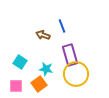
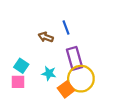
orange square: (39, 84) -> (66, 89), moved
pink square: (16, 86) -> (18, 82), moved

